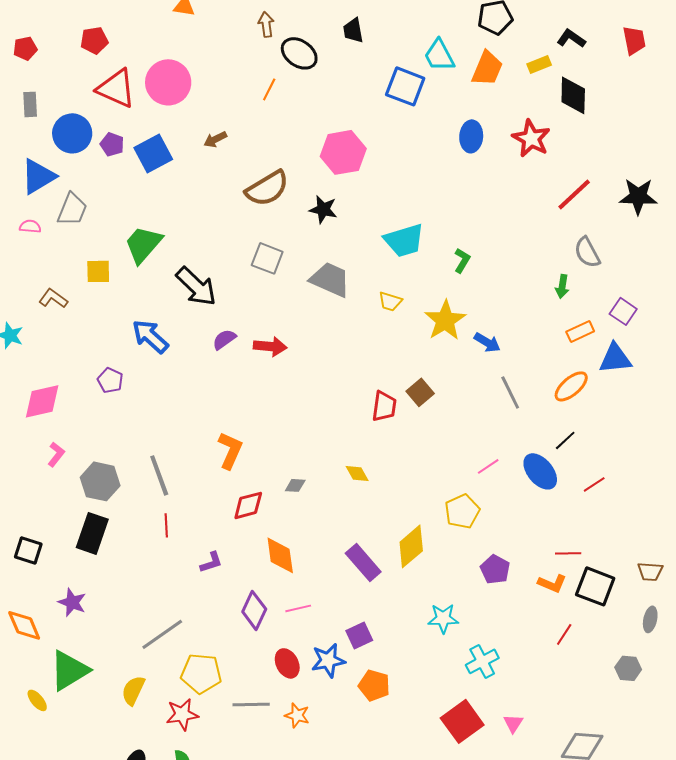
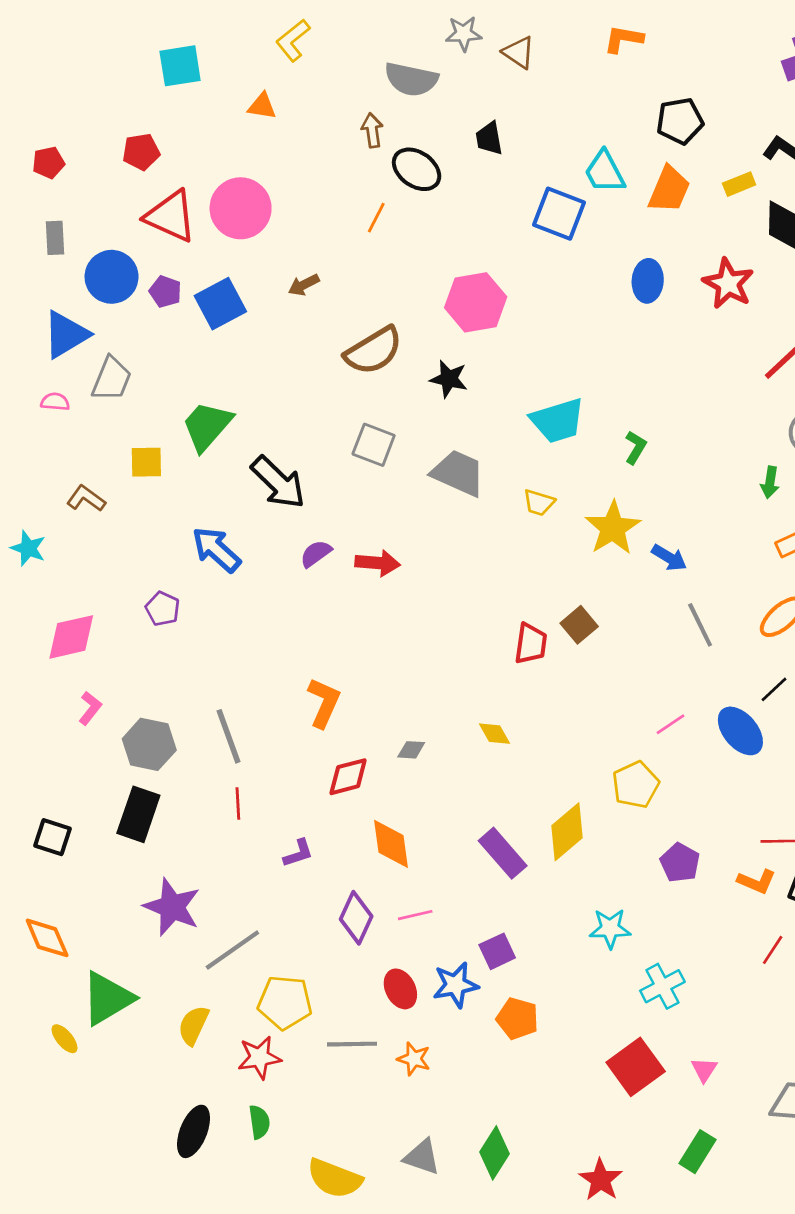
purple star: (72, 602) -> (172, 907), moved, size x1.5

